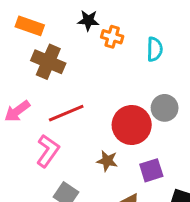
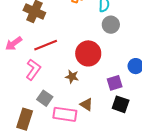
gray circle: (165, 108) -> (111, 25), moved
purple square: (151, 170) -> (115, 83), moved

